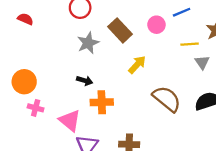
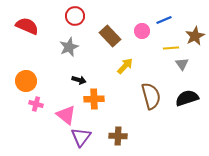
red semicircle: (25, 19) -> (27, 26), size x1.6
gray star: (88, 43) -> (69, 47), moved
brown semicircle: (167, 99) -> (151, 96), turned 36

